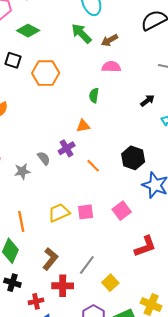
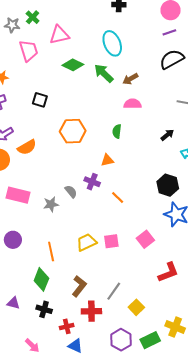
green diamond: (28, 31) -> (73, 65), moved
orange hexagon: (46, 73) -> (73, 131), moved
purple cross: (67, 148) -> (92, 182), turned -35
black hexagon: (133, 158) -> (168, 185), moved

